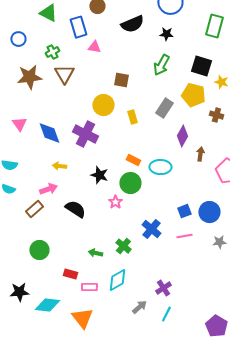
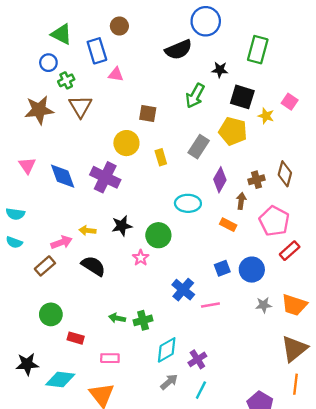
black semicircle: (132, 24) -> (178, 50), moved
black star: (166, 34) -> (220, 70), moved
blue circle: (18, 39) -> (48, 63), moved
brown cross: (216, 115) -> (257, 180), moved, turned -32
orange rectangle: (133, 160) -> (228, 225), moved
yellow arrow: (59, 166) -> (87, 231), moved
cyan ellipse: (160, 167) -> (188, 203), moved
black star: (99, 175) -> (122, 226), turned -30
pink line: (184, 236) -> (210, 305), moved
green cross: (123, 246) -> (143, 320), moved, turned 35
red rectangle: (70, 274) -> (76, 338), moved
cyan diamond: (117, 280) -> (167, 350), moved

